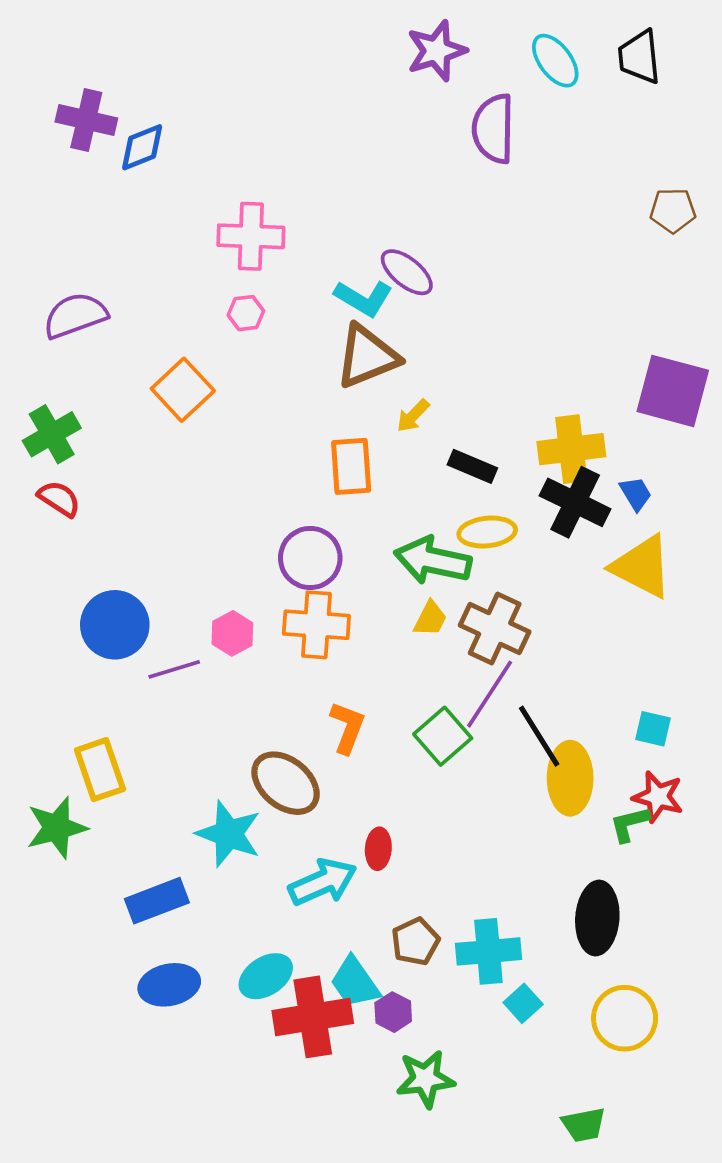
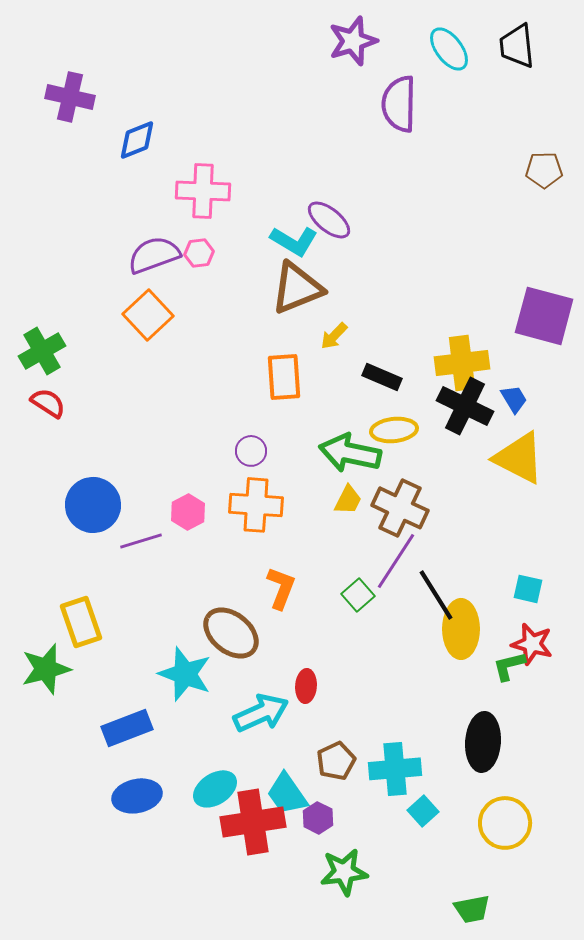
blue diamond: (142, 147) -> (137, 140), moved
purple semicircle: (75, 315) -> (154, 255), moved
purple circle: (310, 558) -> (251, 451), size x0.6
green square: (443, 736) -> (358, 595), size x0.7

